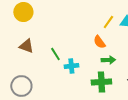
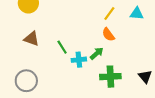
yellow line: (108, 22) -> (109, 13), moved
green arrow: (108, 60) -> (97, 53), moved, turned -40

